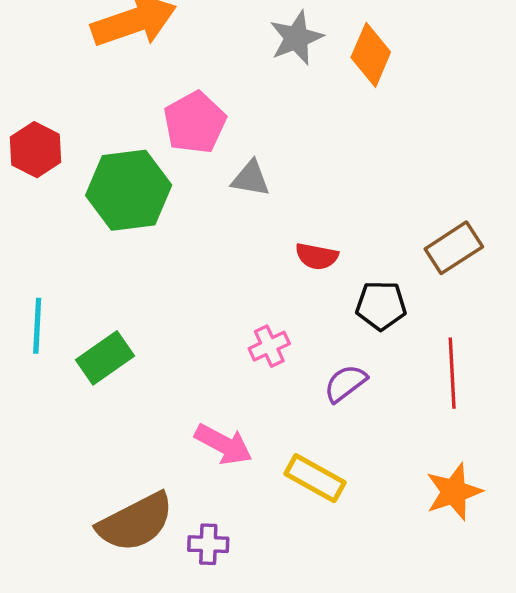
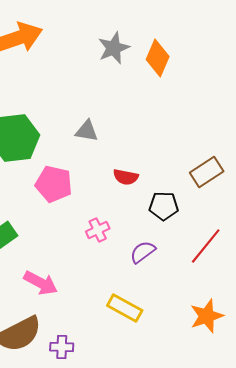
pink pentagon: (195, 123) -> (54, 184), moved, turned -30
red line: (452, 373) -> (206, 246), turned 42
pink arrow: (224, 444) -> (41, 283), moved

